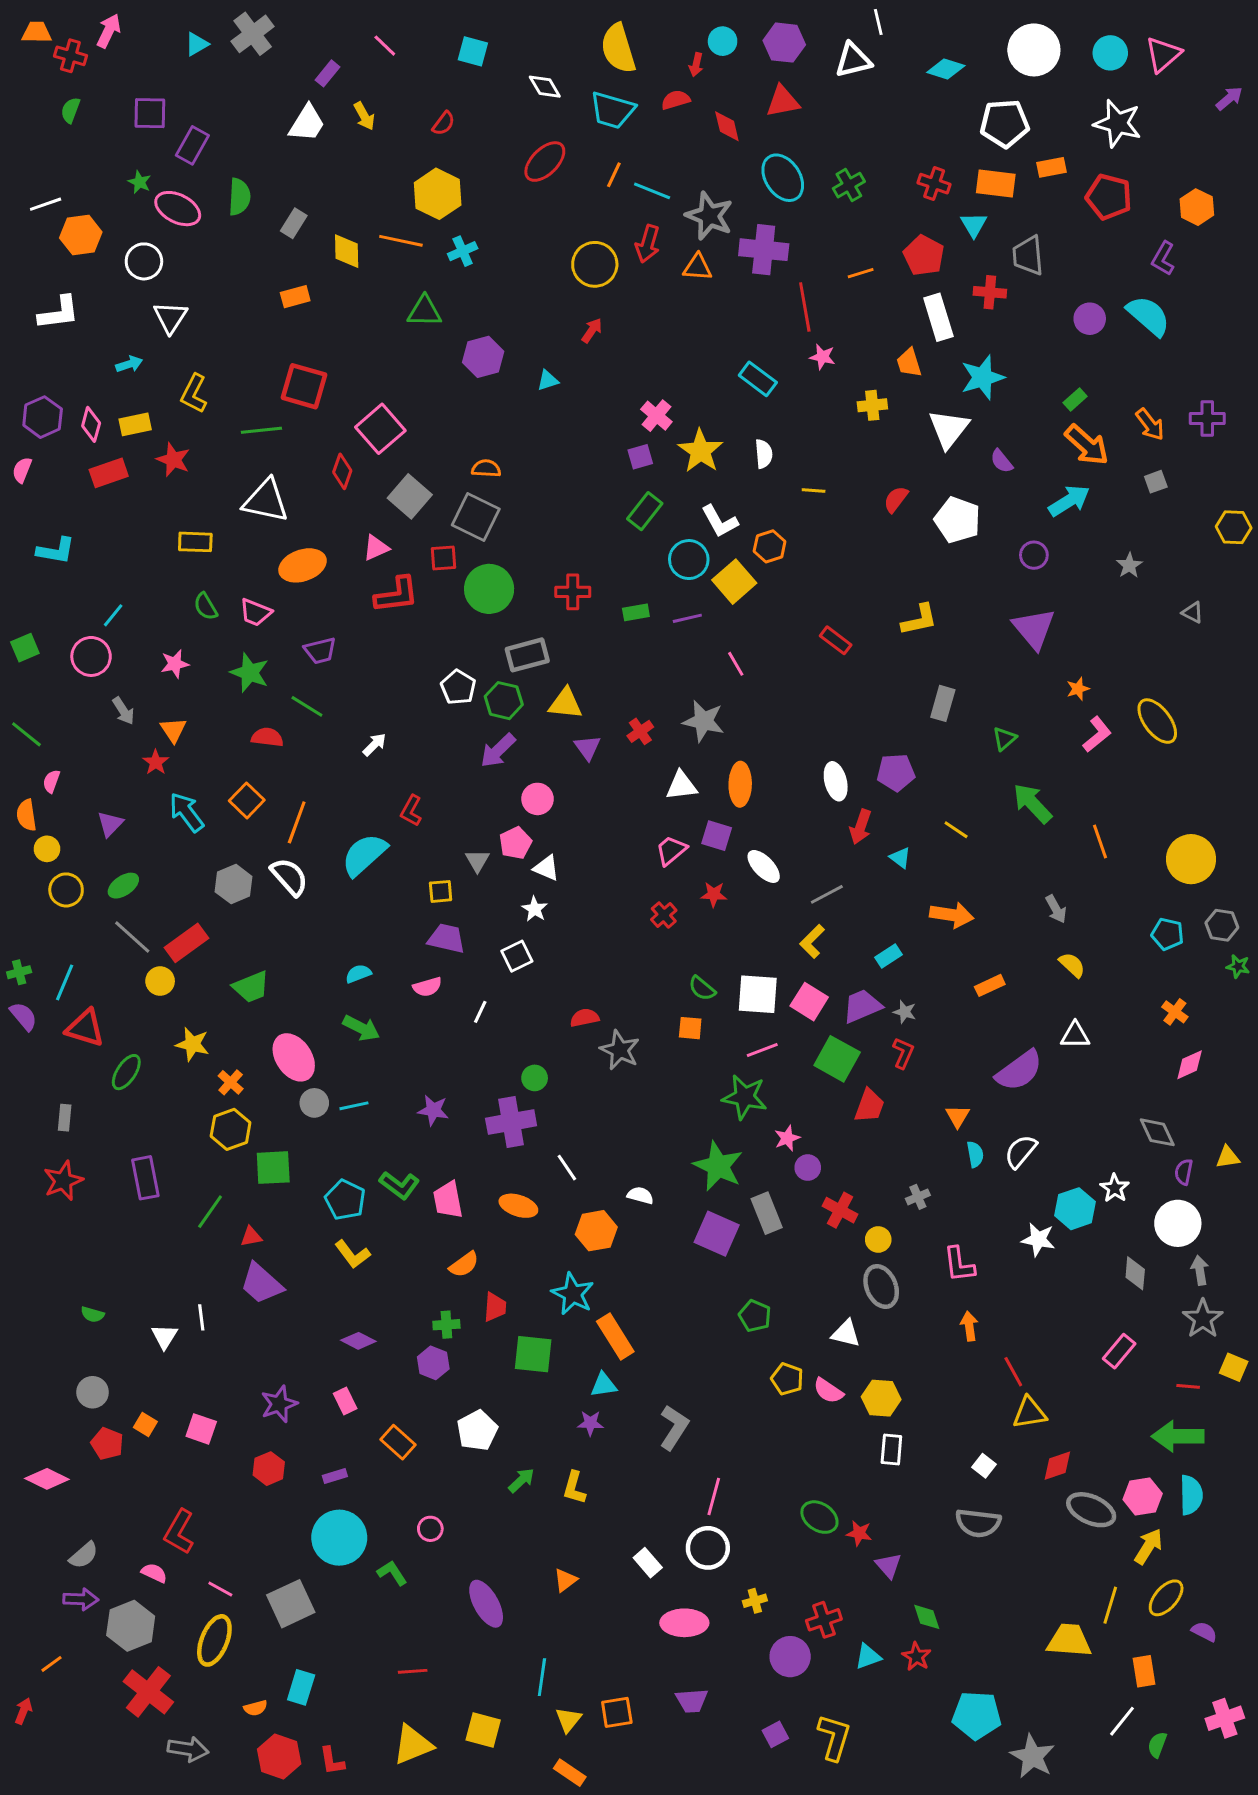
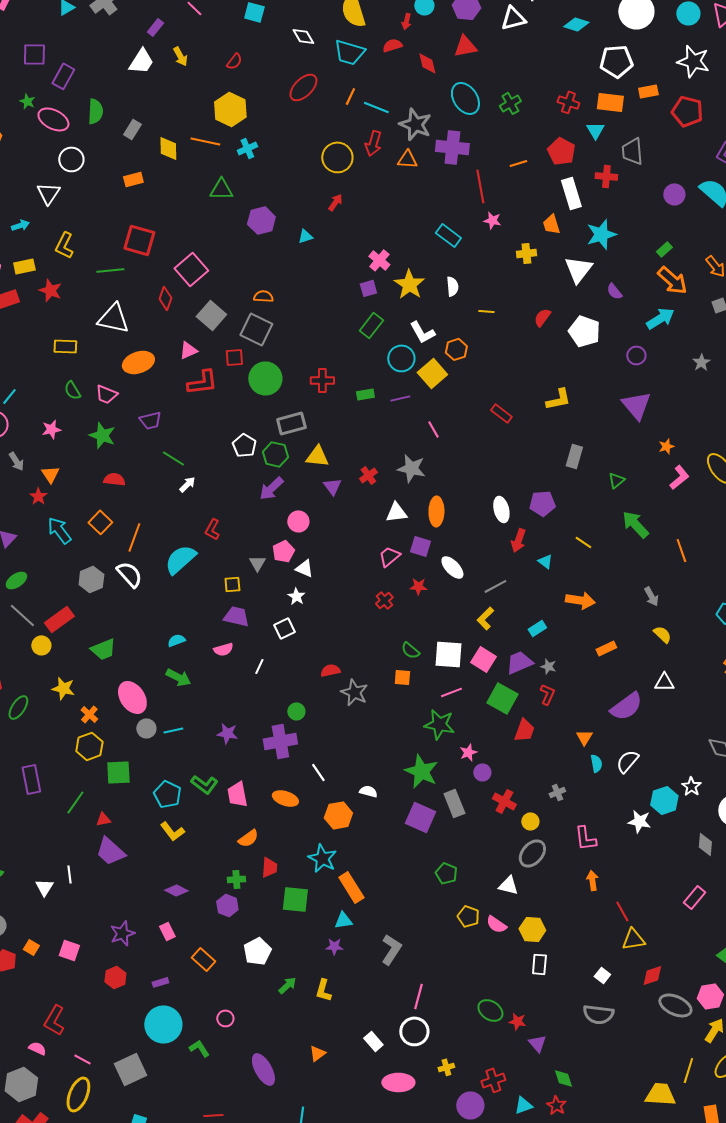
white circle: (144, 261) -> (71, 159), moved
green line: (307, 706) -> (173, 458), moved
gray ellipse: (881, 1286) -> (532, 853), turned 64

